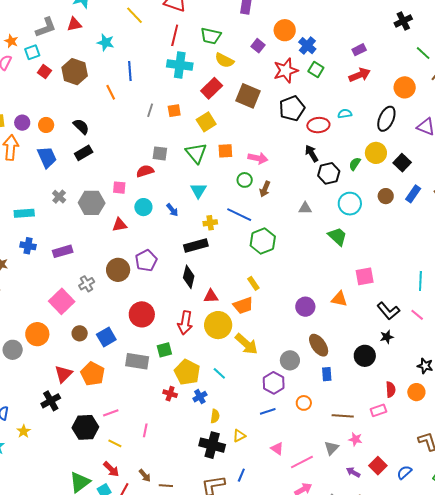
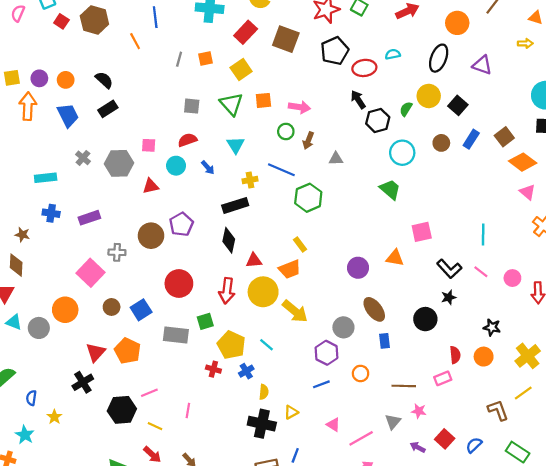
red semicircle: (145, 171) -> (187, 140), moved
gray triangle: (305, 208) -> (336, 159), moved
gray cross: (87, 284) -> (117, 252), turned 35

